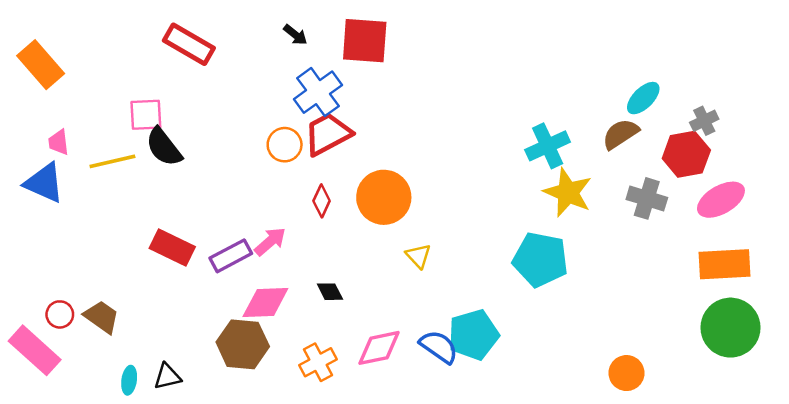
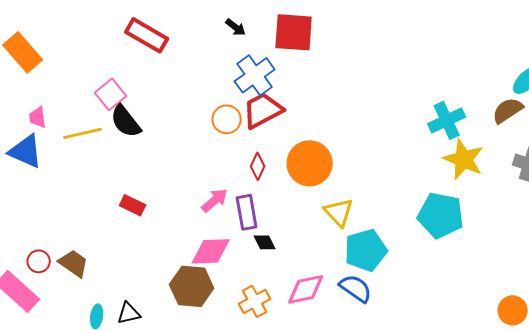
pink square: (146, 115) -> (111, 94), turned -36
red rectangle: (172, 247) -> (133, 205), size x0.7
purple rectangle: (231, 256) -> (247, 212), moved, turned -72
yellow triangle: (418, 256) -> (339, 212), size x1.4
cyan pentagon: (473, 335) -> (366, 250), moved

